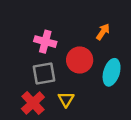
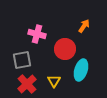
cyan ellipse: (112, 72) -> (81, 70), moved
gray square: (44, 74) -> (22, 60), moved

